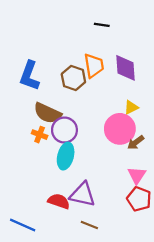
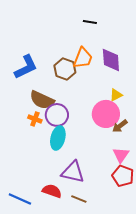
orange trapezoid: (94, 66) -> (83, 58), turned 30
blue L-shape: (29, 76) -> (26, 67), turned -136
red semicircle: (59, 201) -> (52, 191), moved

